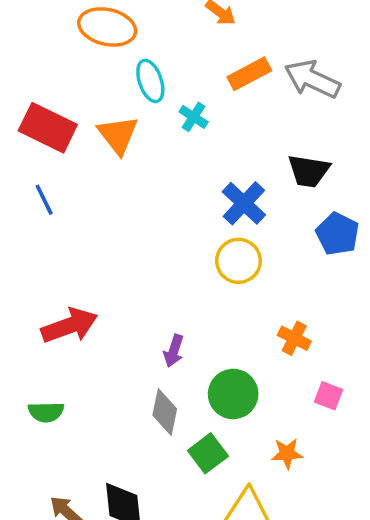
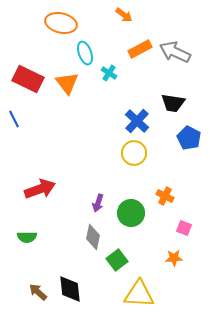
blue line: (44, 200) -> (14, 119), moved
green circle: (233, 394) -> (131, 213), moved
orange star: (287, 453) -> (174, 258), moved

